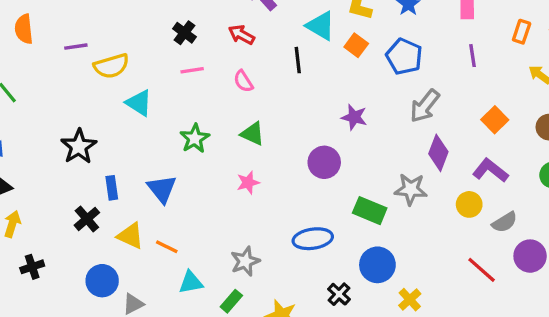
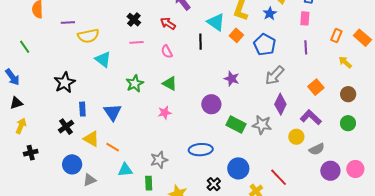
green rectangle: (370, 211) -> (236, 125), moved
red line: (482, 270) -> (279, 177), moved
green rectangle: (231, 301) -> (149, 183), turned -48

